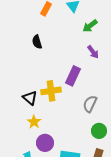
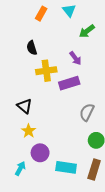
purple arrow: (93, 52) -> (75, 58), moved
purple rectangle: (73, 76) -> (69, 83), turned 48
yellow cross: (51, 91) -> (46, 71), moved

